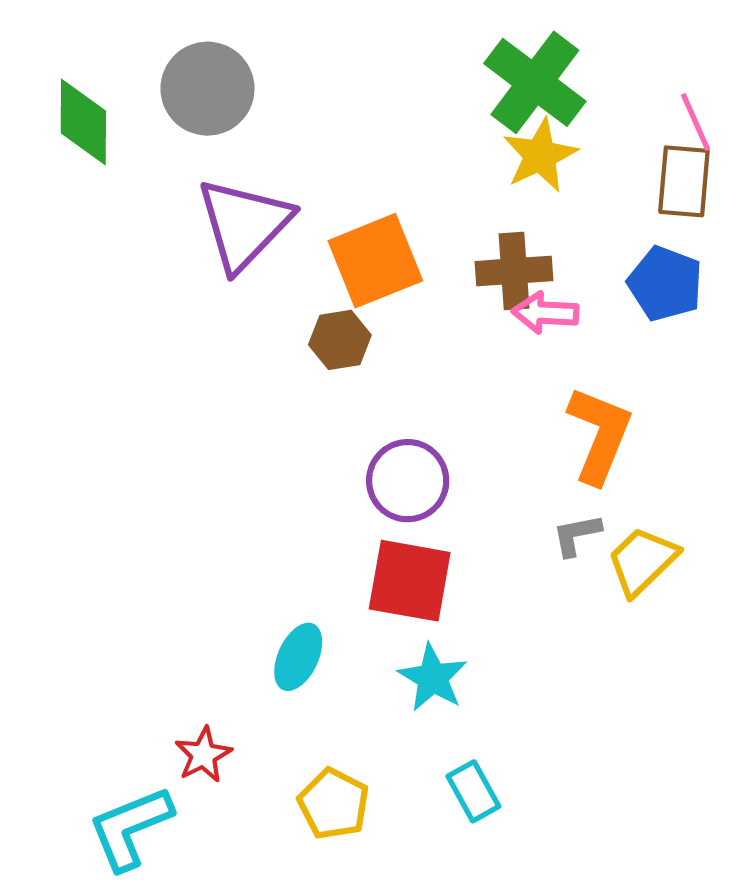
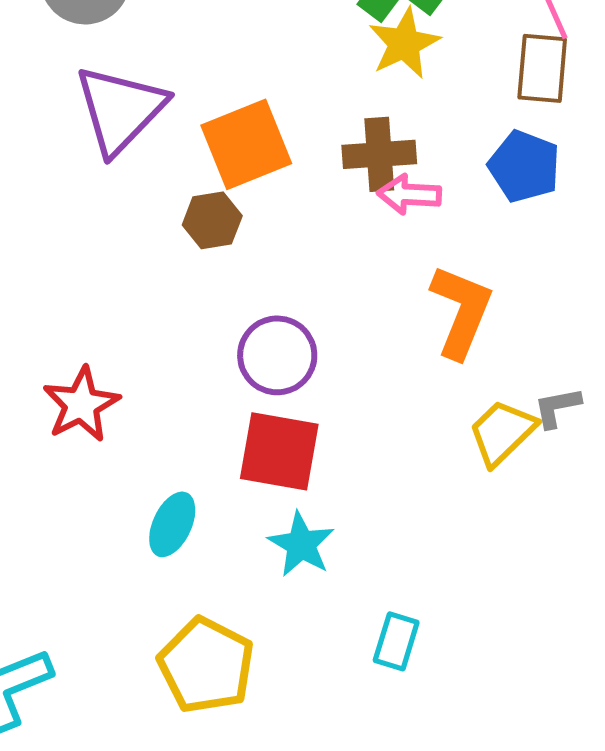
gray L-shape: (577, 535) -> (557, 407), moved
red star: (203, 755) -> (81, 404), moved, size x1.4
cyan rectangle: (473, 791) -> (396, 641), moved, turned 46
yellow pentagon: (334, 804) -> (206, 665), size x1.4

